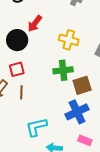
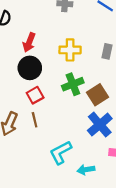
black circle: (17, 40) -> (30, 68), moved
red square: (17, 69) -> (35, 95), moved

